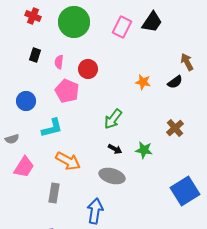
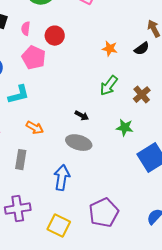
green arrow: (113, 119) -> (109, 86), moved
green star: (144, 150) -> (125, 128), moved
orange arrow: (68, 161) -> (35, 128), size x0.7

